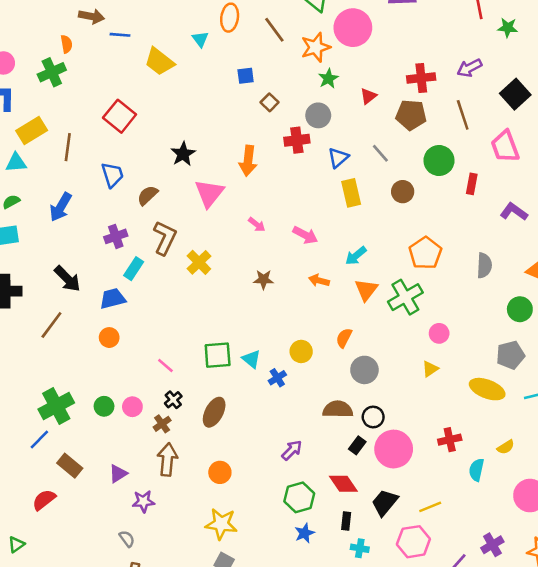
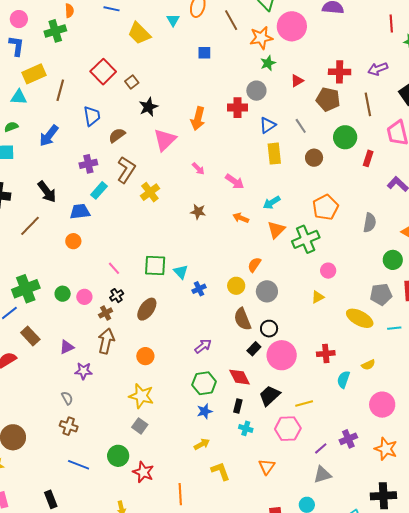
brown square: (270, 102) -> (132, 82), moved
yellow circle: (301, 351) -> (236, 286), moved
brown semicircle: (338, 409) -> (242, 319), turned -120

